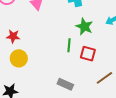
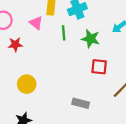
red star: (13, 36) -> (15, 44), moved
green line: (69, 45) -> (64, 33), moved

